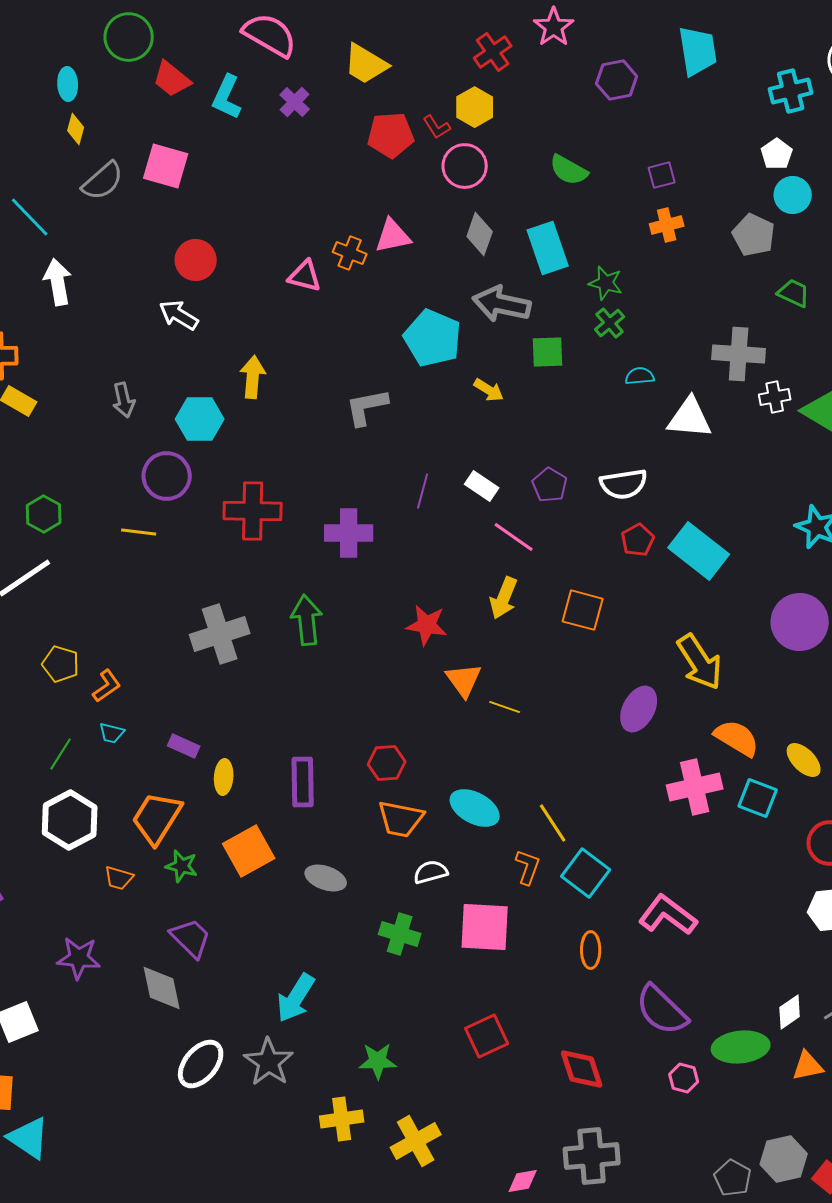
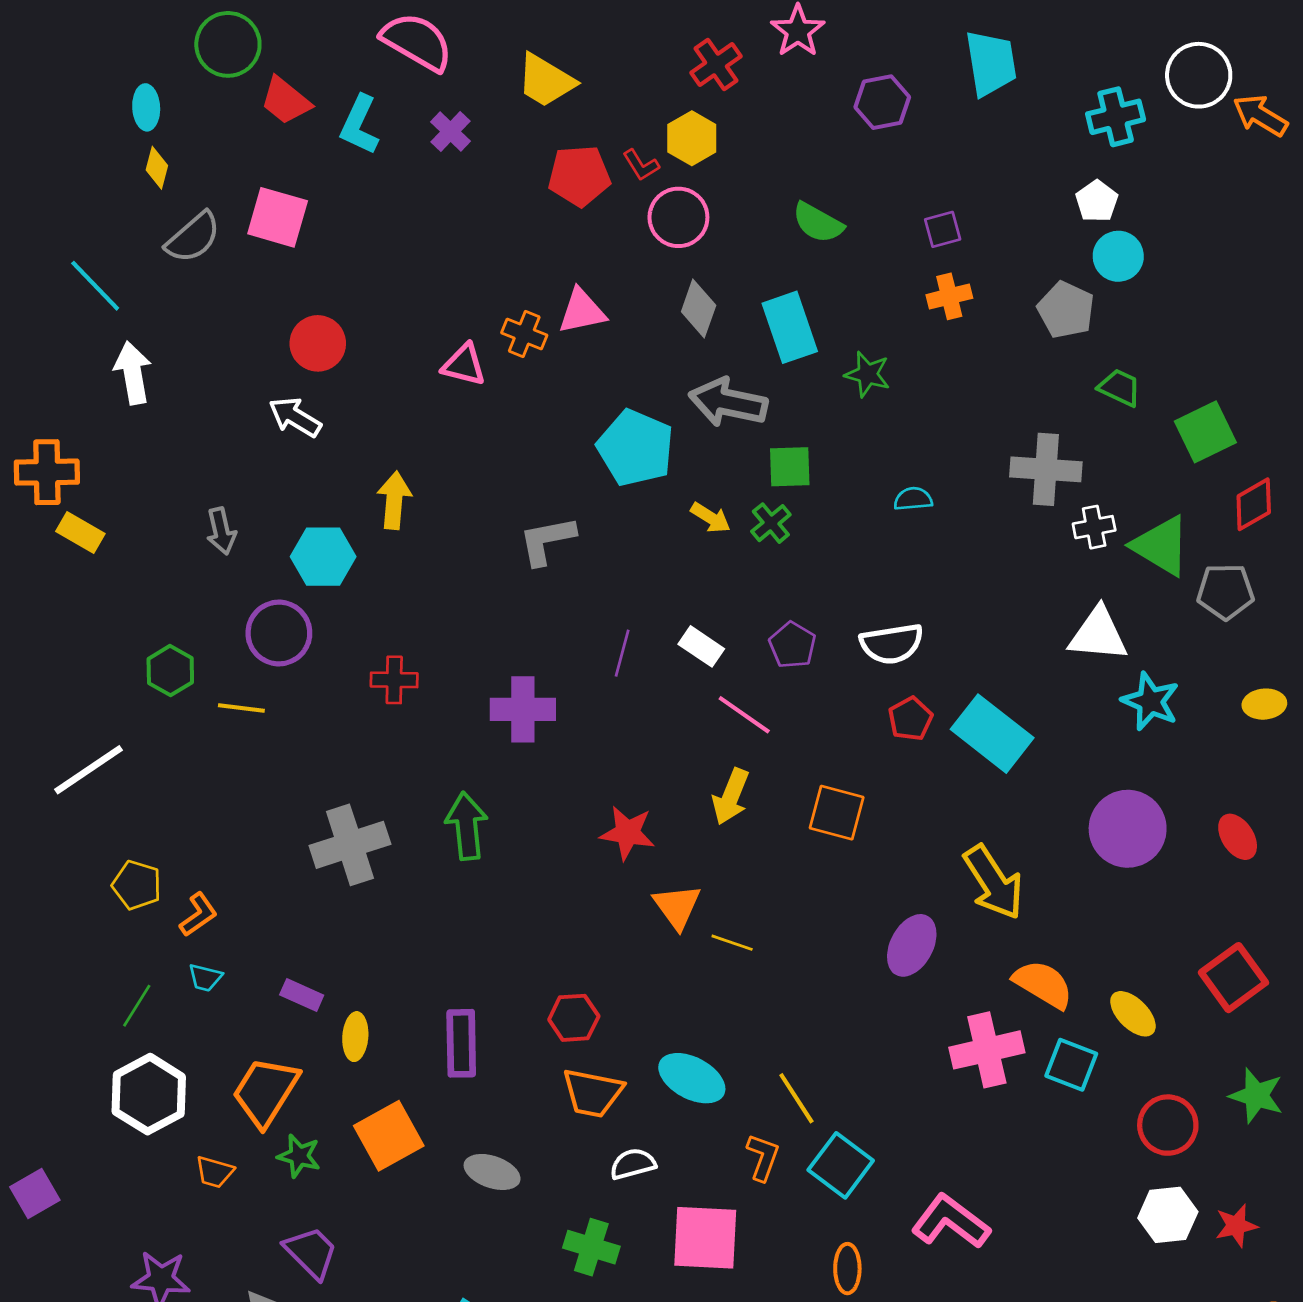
green cross: (610, 323) -> (771, 523), moved
white triangle: (690, 418) -> (1098, 634), moved
red cross: (253, 511) -> (394, 680), size x0.6
green hexagon: (44, 514) -> (170, 671), moved

